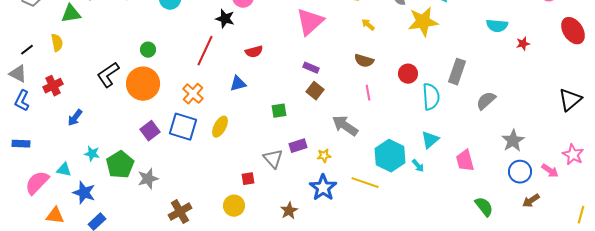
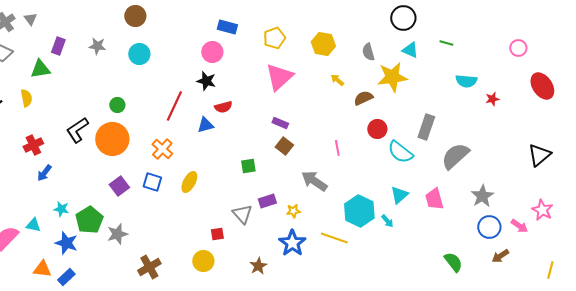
black star: (225, 19) -> (206, 81), moved
brown semicircle: (364, 61) -> (363, 98), moved, turned 138
blue triangle: (238, 84) -> (205, 125), moved
red cross: (53, 86) -> (33, 145), moved
cyan semicircle: (431, 97) -> (400, 152), turned 132
gray semicircle: (486, 101) -> (455, 156), size x1.4
blue square: (183, 127) -> (152, 182), size x0.7
pink trapezoid: (465, 161) -> (434, 199), moved
blue star: (84, 193) -> (66, 243), moved
orange triangle: (55, 216) -> (42, 269), moved

